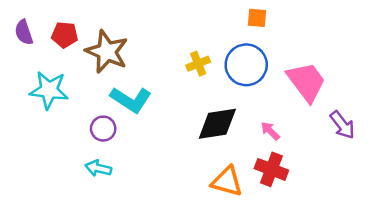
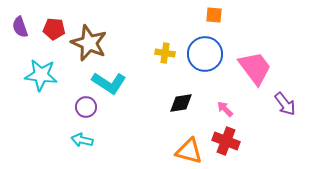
yellow cross: (198, 64) -> (165, 53), turned 30
black diamond: (217, 124) -> (181, 103), size x0.7

